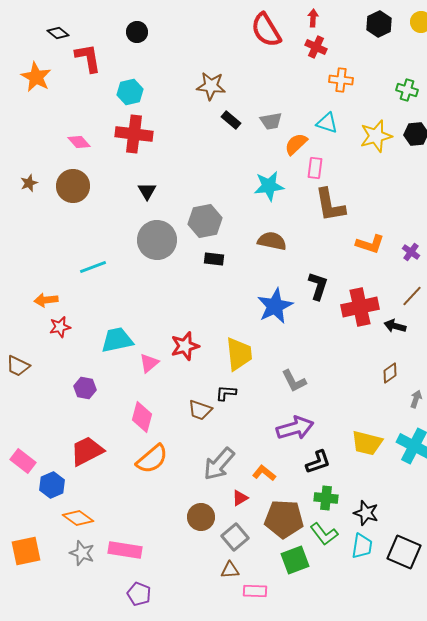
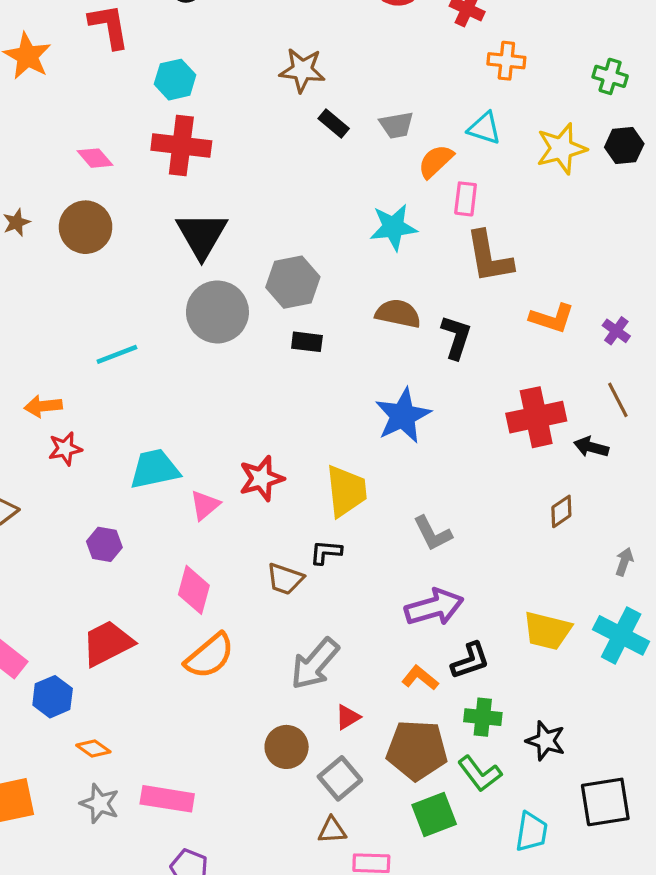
black triangle: (147, 191) -> (202, 235), size x1.8
black L-shape: (318, 286) -> (456, 337), moved
brown line: (412, 296) -> (618, 400), turned -70
brown diamond: (390, 373) -> (561, 511), moved
orange L-shape: (264, 473) -> (420, 678), moved
orange diamond: (78, 518) -> (93, 749), size x0.7
cyan trapezoid: (362, 546) -> (532, 832), moved
black square: (404, 552) -> (605, 802), turned -32

